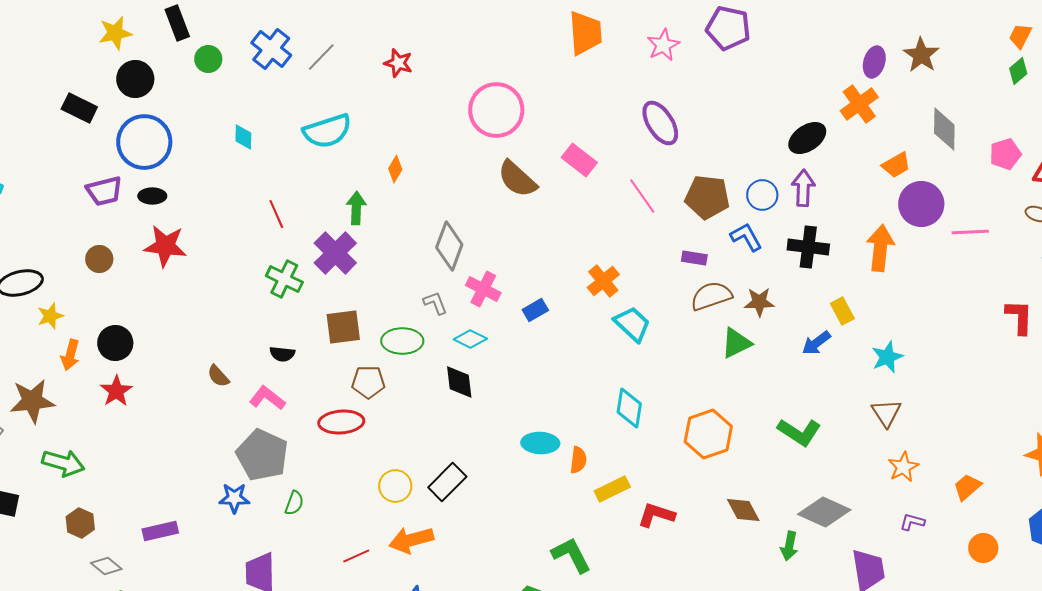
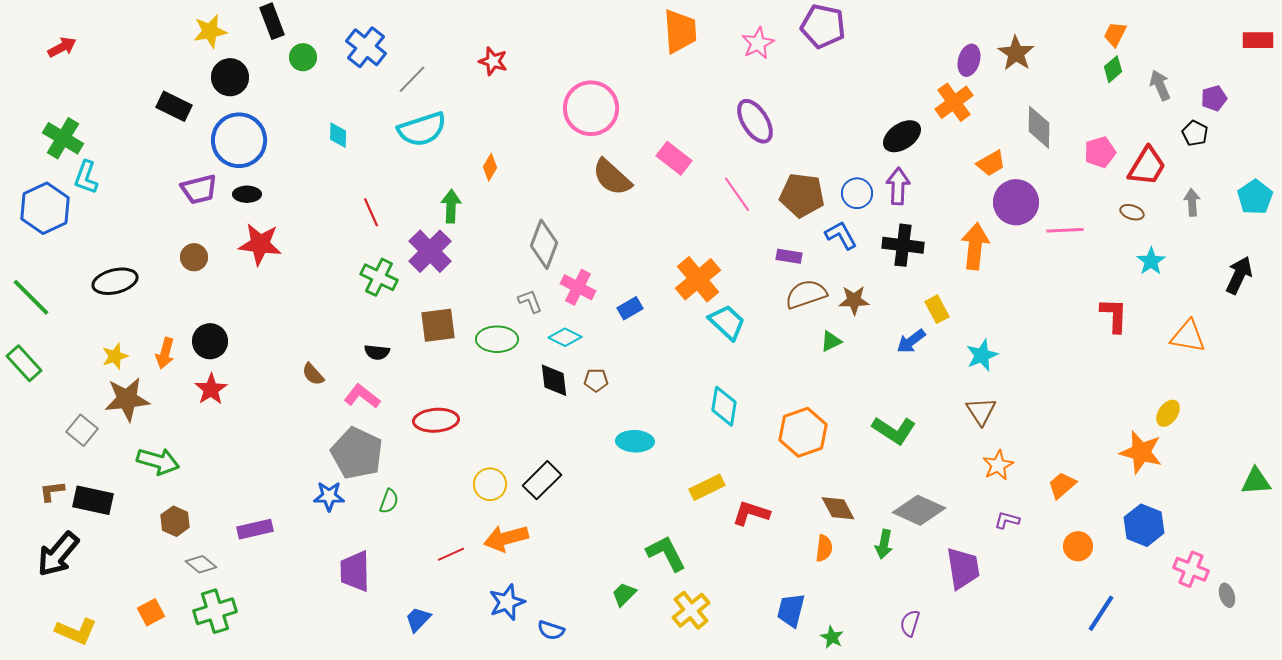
gray line: (321, 57) -> (412, 79), moved
orange cross: (603, 281) -> (698, 279), size x1.4
yellow star: (50, 316) -> (115, 356), moved
green triangle: (736, 343) -> (831, 341), size x0.7
brown pentagon: (368, 382) -> (596, 380), moved, size x0.7
orange semicircle: (578, 460) -> (824, 548), moved

